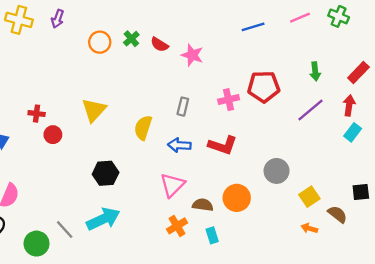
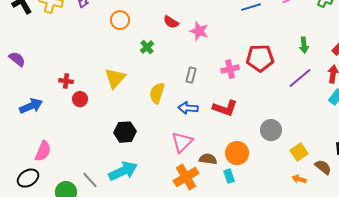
green cross: (131, 39) -> (147, 47), moved
orange cross: (177, 226) -> (186, 177), size x1.4
cyan rectangle: (212, 235) -> (229, 176), moved

